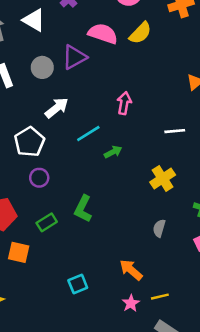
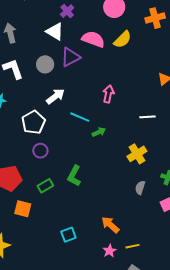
white triangle: (34, 20) -> (55, 32), moved
cyan line: (88, 133) -> (80, 117), turned 54
gray semicircle: (159, 228) -> (140, 188), moved

